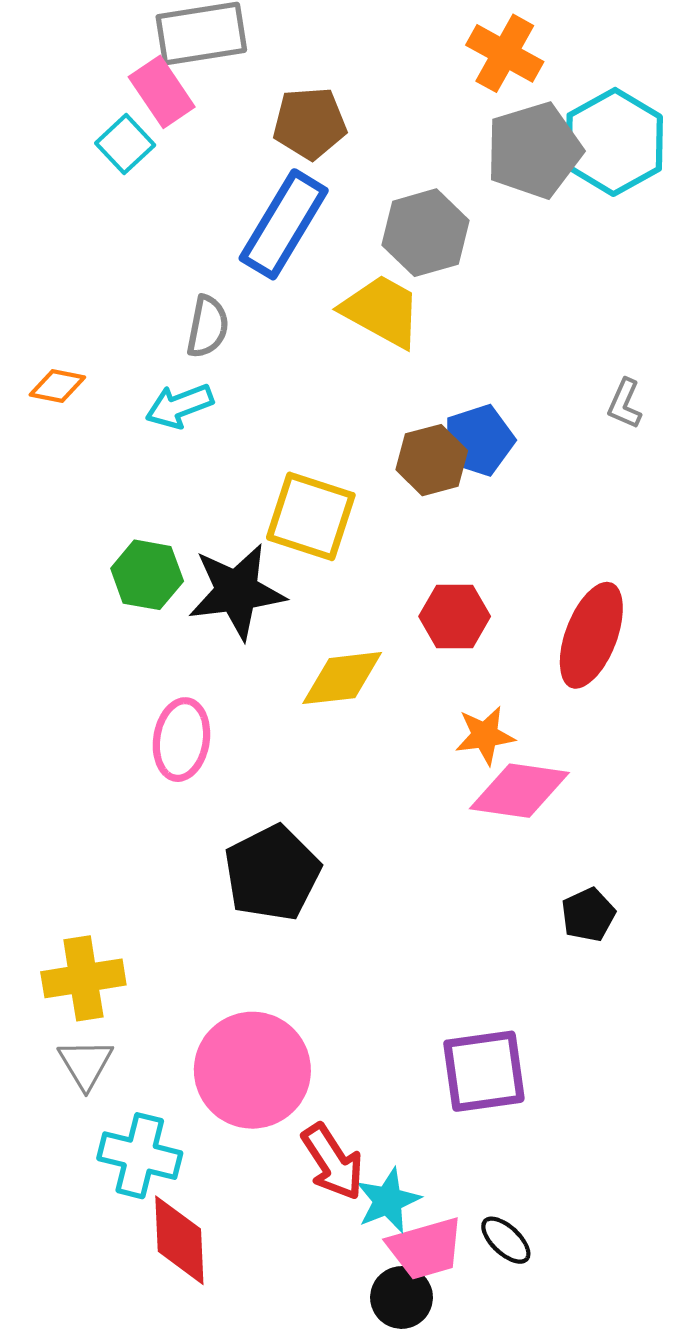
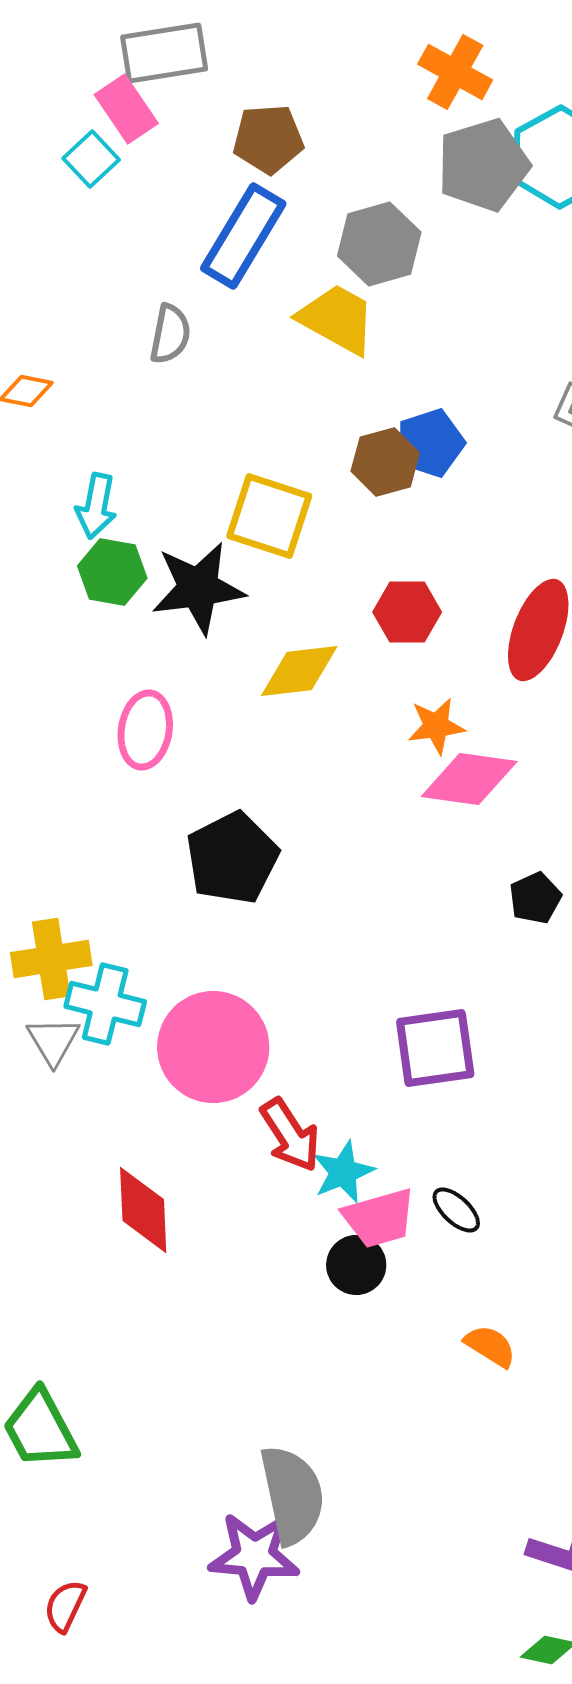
cyan arrow: (179, 406) -> (96, 506), moved, turned -58
cyan cross: (140, 1156) -> (105, 1004), moved

